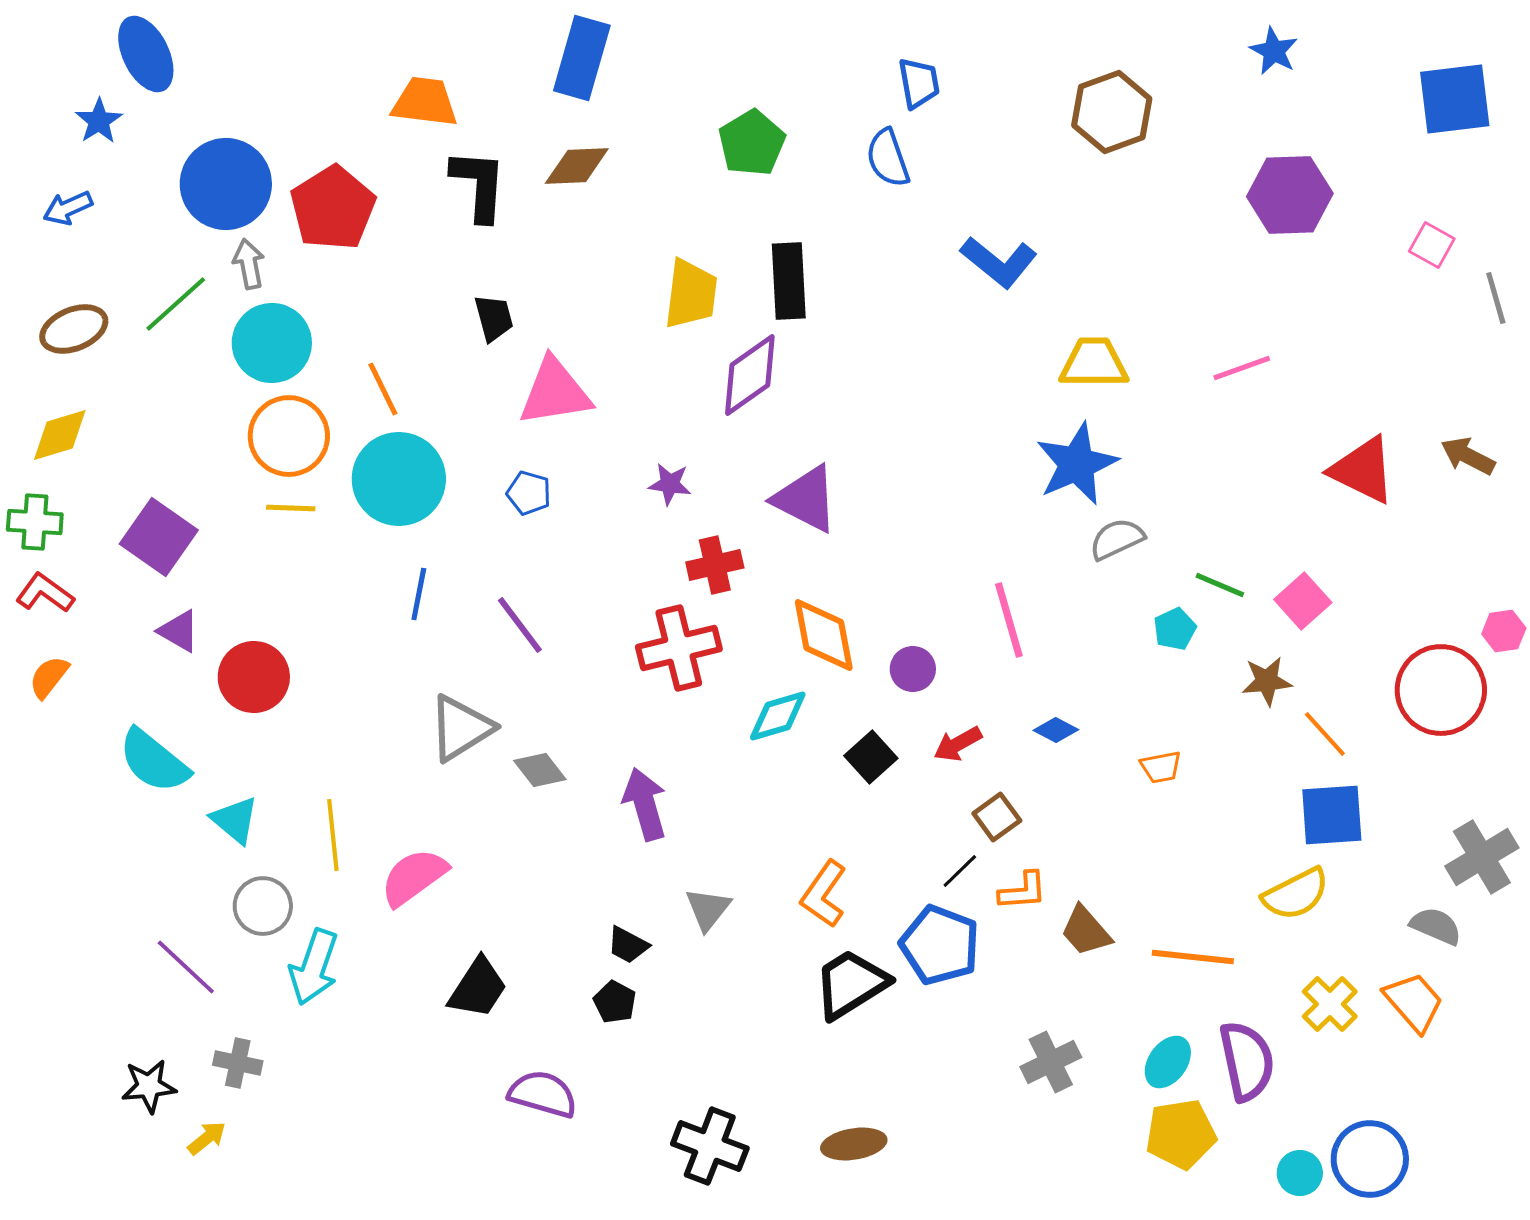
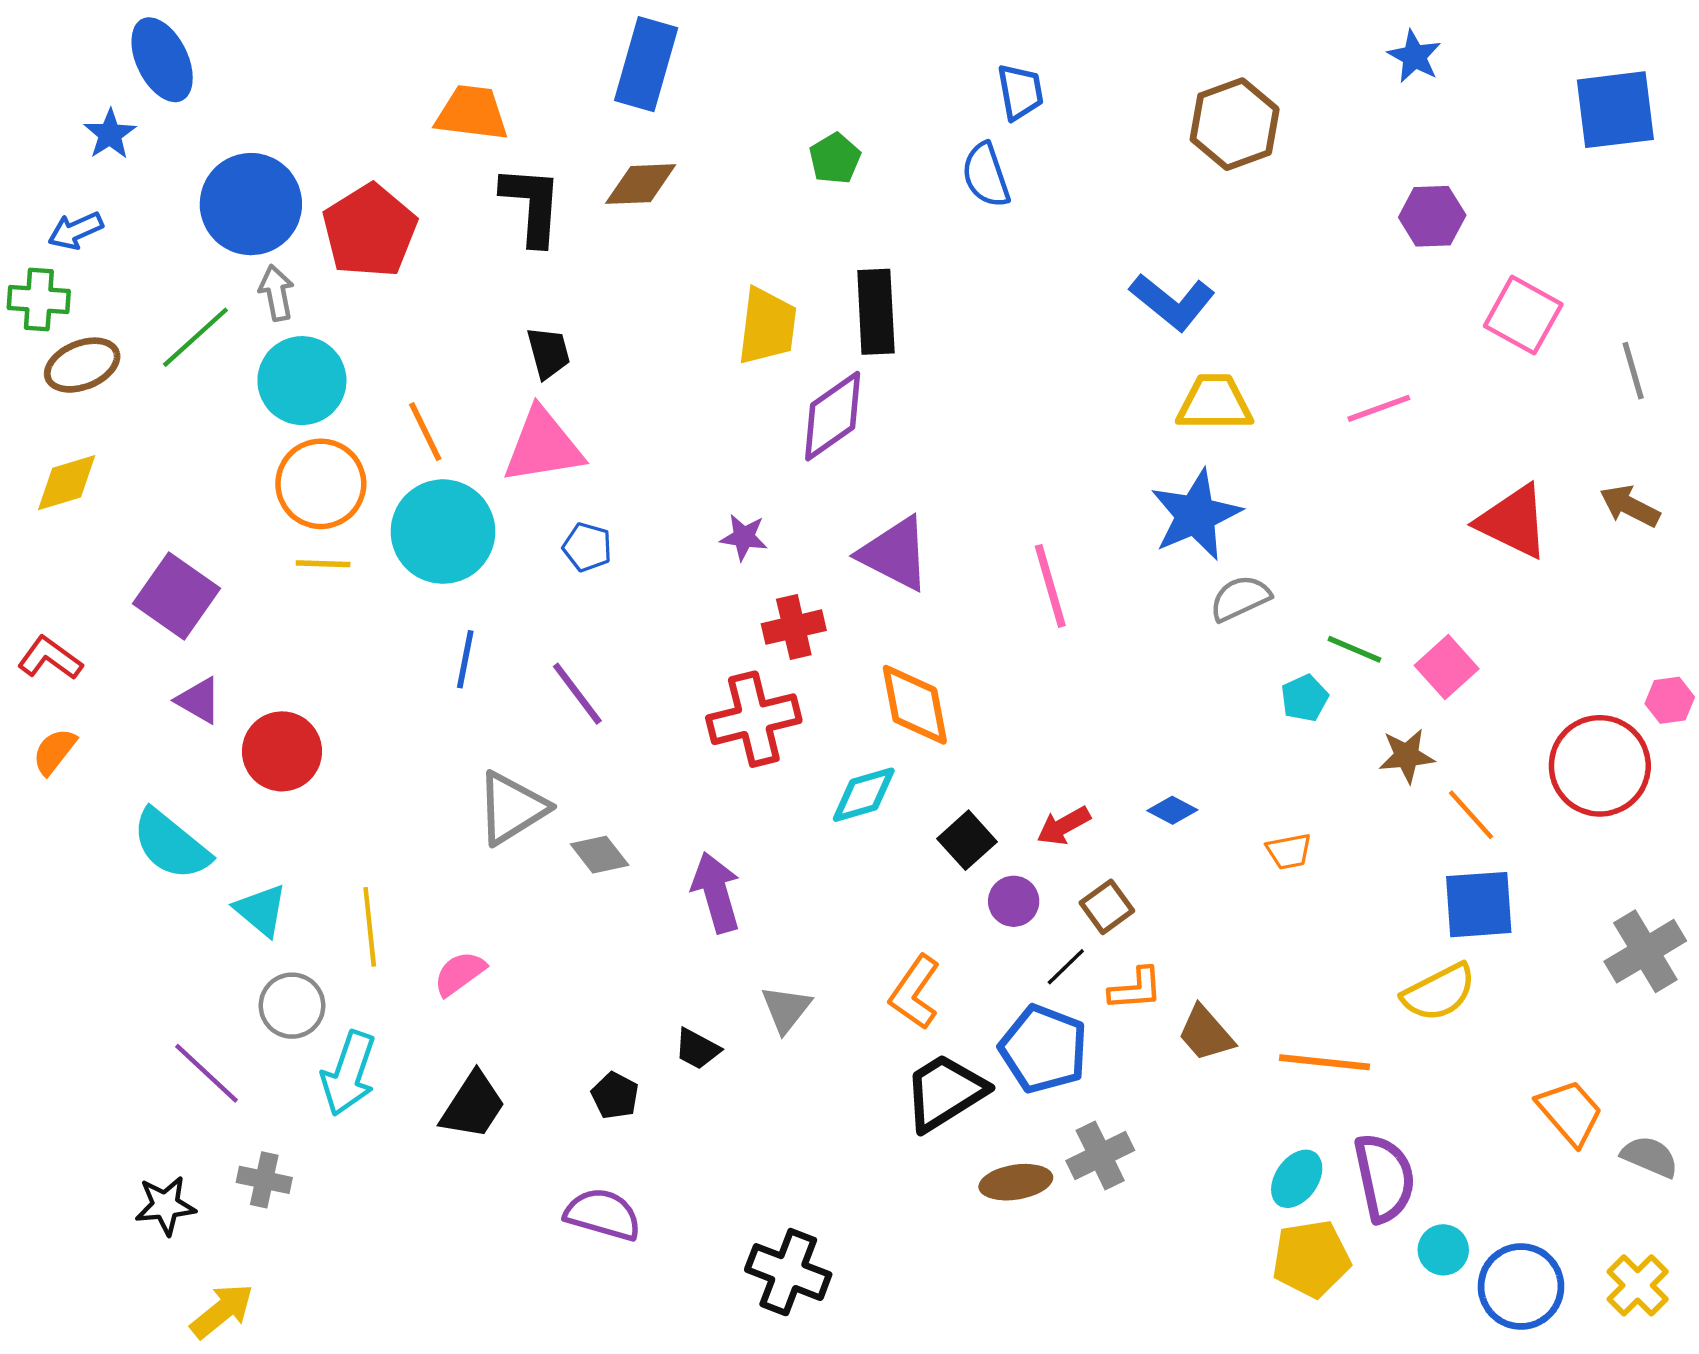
green pentagon: (752, 143) -> (835, 159), size x0.7
purple hexagon: (1290, 195) -> (1432, 216), size x0.7
pink square: (1432, 245) -> (1523, 315), moved, size x1.5
blue L-shape: (999, 262) -> (1172, 302), moved
gray line: (1496, 298) -> (1633, 371), moved
pink triangle: (555, 392) -> (543, 446), moved
green cross: (35, 522) -> (39, 300), moved
pink line: (1009, 620) -> (1050, 586), moved
purple circle: (913, 669) -> (1014, 901), moved
pink semicircle: (414, 877) -> (460, 973), size x0.7
gray semicircle: (1436, 926) -> (1650, 1157), moved
black trapezoid: (478, 988) -> (473, 1106), moved
black pentagon: (615, 1002) -> (615, 1096), moved
yellow cross: (1330, 1004) -> (1638, 1285), moved
gray cross: (1051, 1062) -> (1100, 1155), moved
yellow arrow: (207, 1138) -> (222, 1311), moved, size x1.5
brown ellipse: (854, 1144) -> (1016, 1182), moved
cyan circle: (1300, 1173) -> (1443, 1250), moved

